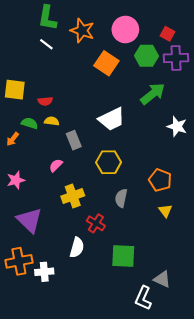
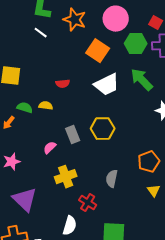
green arrow: (153, 94) -> (142, 80), turned -95
red semicircle: (45, 101) -> (63, 84), moved
white trapezoid: (112, 119) -> (107, 85), moved
gray rectangle: (74, 140) -> (73, 135), moved
yellow hexagon: (109, 162) -> (103, 129), moved
orange pentagon: (160, 180) -> (149, 162), turned 30

